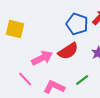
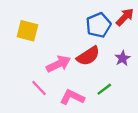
blue pentagon: (77, 24) -> (98, 25), turned 30

